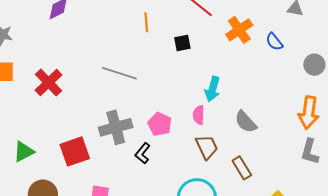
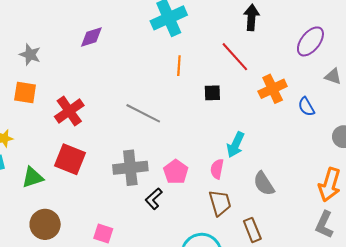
red square: (75, 151) -> (70, 159), moved, turned 32

